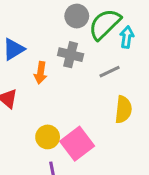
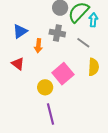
gray line: (110, 72) -> (83, 43), turned 64
pink square: (77, 144) -> (63, 74), moved

